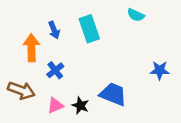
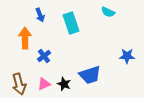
blue arrow: (54, 30) -> (40, 15), moved
brown arrow: (21, 90) -> (19, 84), moved, turned 55
blue trapezoid: (113, 94) -> (90, 75), turned 140

